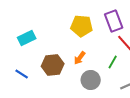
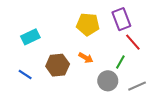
orange arrow: (80, 58) -> (86, 58), turned -96
gray circle: (91, 80) -> (108, 81), moved

